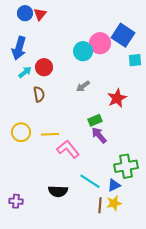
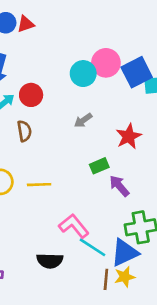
red triangle: (40, 14) -> (26, 24), turned 32
blue square: (123, 35) -> (137, 72), moved, turned 30
purple arrow: (99, 135) -> (119, 186), moved
pink L-shape: (68, 149) -> (74, 226), moved
blue triangle: (114, 185) -> (125, 253), size x1.6

